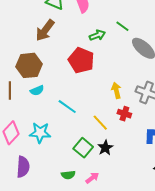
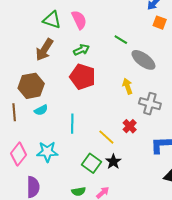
green arrow: (97, 35) -> (81, 50), moved
yellow arrow: (116, 90) -> (127, 86), moved
cyan line: (67, 107) -> (72, 124), turned 60
red cross: (124, 114) -> (130, 126), turned 32

